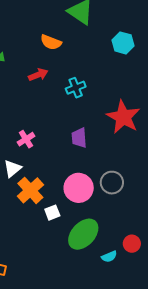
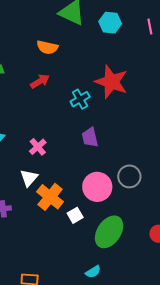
cyan hexagon: (123, 43) -> (110, 23), moved
cyan cross: (76, 88) -> (80, 99), moved
red star: (123, 117) -> (111, 82), moved
cyan semicircle: (109, 256) -> (93, 272), moved

